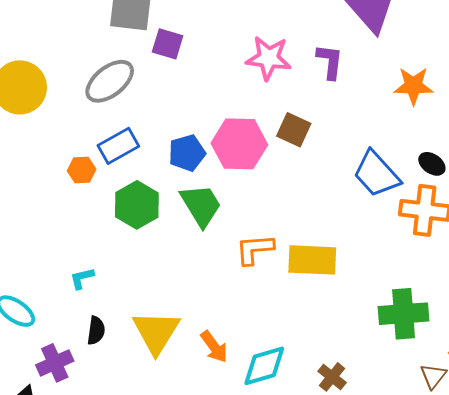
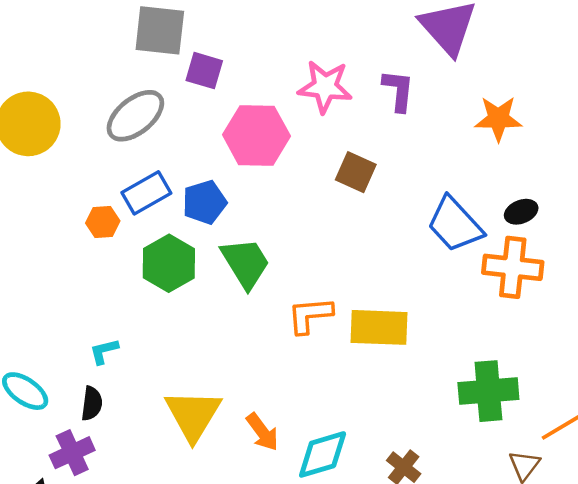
pink hexagon: (239, 144) -> (256, 135), moved
blue pentagon: (187, 153) -> (204, 202), moved
black ellipse: (432, 164) -> (521, 212), turned -56
black semicircle: (96, 330) -> (92, 404), moved

